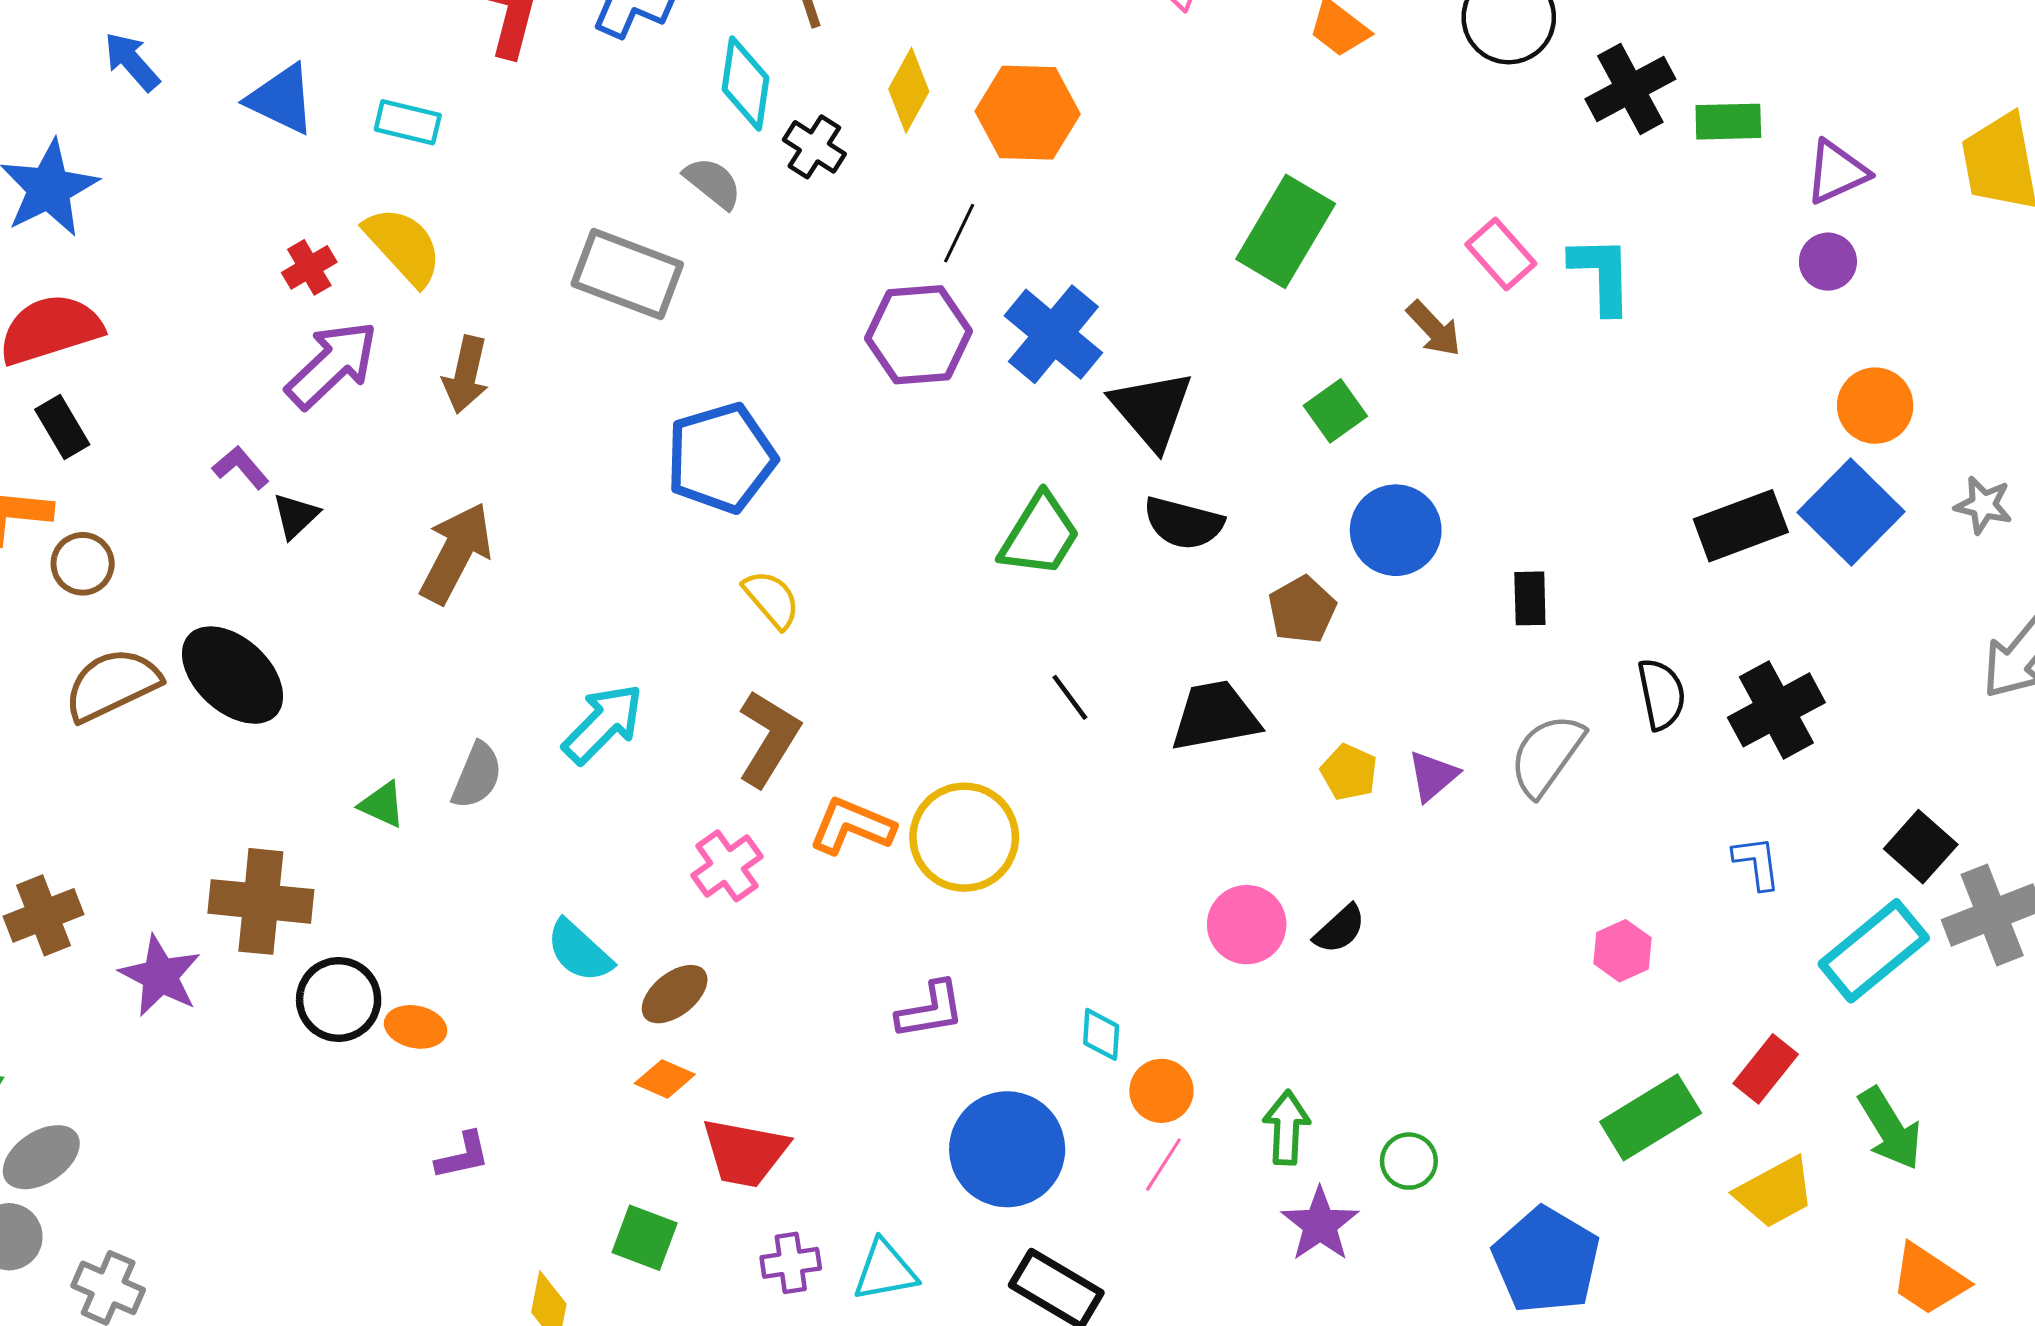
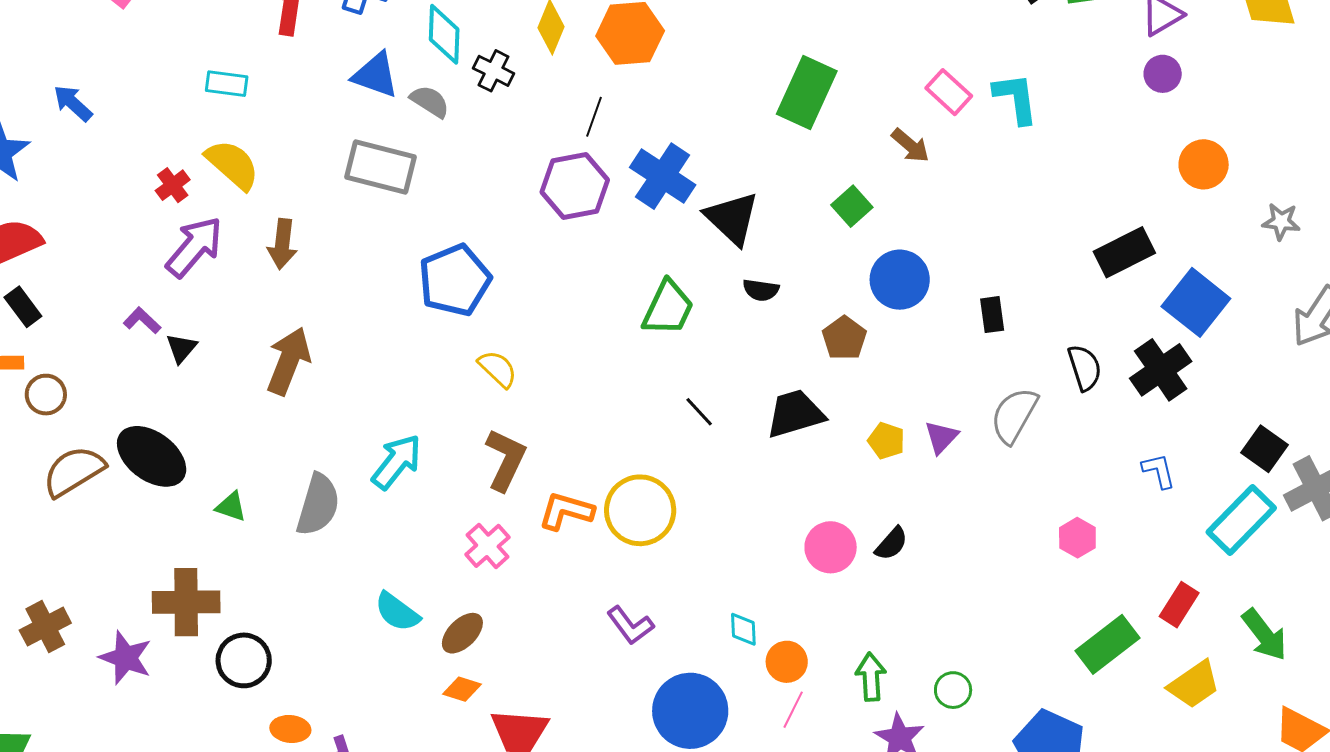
blue arrow: (132, 62) -> (73, 103), moved
blue triangle: (281, 99) -> (376, 75), moved
blue square: (1851, 512) -> (1196, 302), moved
black semicircle: (1183, 523) -> (761, 290), size x0.7
gray semicircle: (477, 776) -> (318, 505), size x1.4
green triangle: (382, 805) -> (231, 507), moved
purple L-shape: (930, 1010) -> (630, 625), turned 69
orange ellipse: (416, 1027) -> (290, 729), moved

